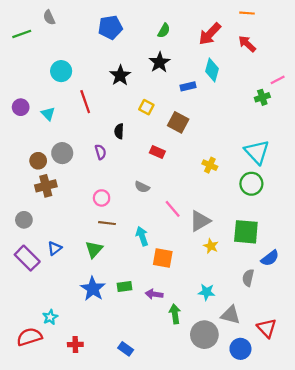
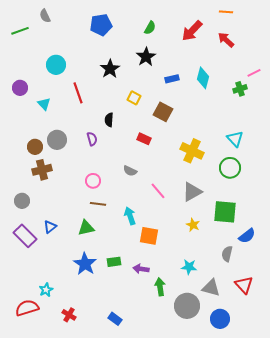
cyan diamond: (212, 70) -> (203, 78), moved
purple circle: (21, 107) -> (20, 88), moved
cyan triangle: (257, 152) -> (235, 139), size x0.7
yellow cross: (210, 165) -> (192, 151), size x1.6
gray triangle: (200, 221) -> (192, 192), moved
green triangle: (94, 249) -> (86, 228), turned 36
red triangle: (267, 328) -> (244, 285), moved
red cross: (75, 344) -> (69, 315), turned 32

